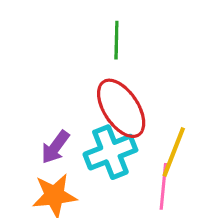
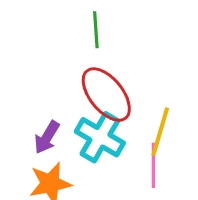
cyan cross: (110, 152) -> (100, 137), turned -33

